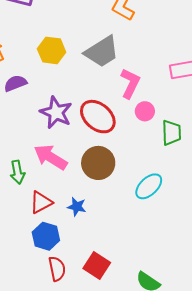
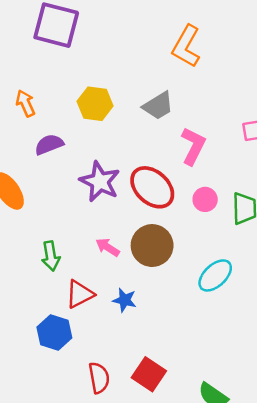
gray trapezoid: (102, 52) -> (158, 106), size x0.7
pink circle: (145, 111) -> (205, 199), moved
pink arrow: (51, 157) -> (108, 247), moved, size x0.6
blue hexagon: (46, 236) -> (54, 333), moved

